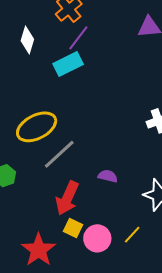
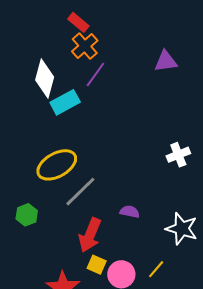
white diamond: (27, 40) -> (45, 78), size x1.4
cyan rectangle: (68, 64) -> (65, 102), moved

